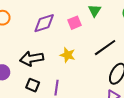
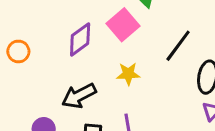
pink square: (75, 23) -> (123, 25), size x1.5

